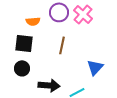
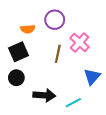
pink cross: (83, 14) -> (80, 42), moved
black square: (24, 43) -> (18, 52), turned -30

